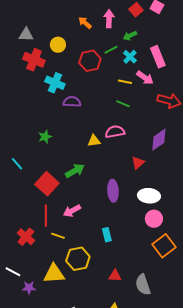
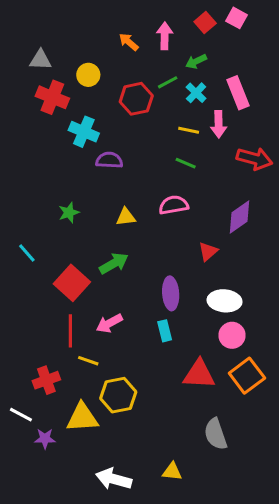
pink arrow: (145, 78) -> (219, 124), turned 54
yellow triangle: (94, 141) -> (126, 217), moved
cyan rectangle: (107, 235) -> (165, 331), moved
red cross: (26, 237) -> (46, 380), moved, turned 30
red triangle: (115, 276) -> (199, 374), moved, size x1.6

